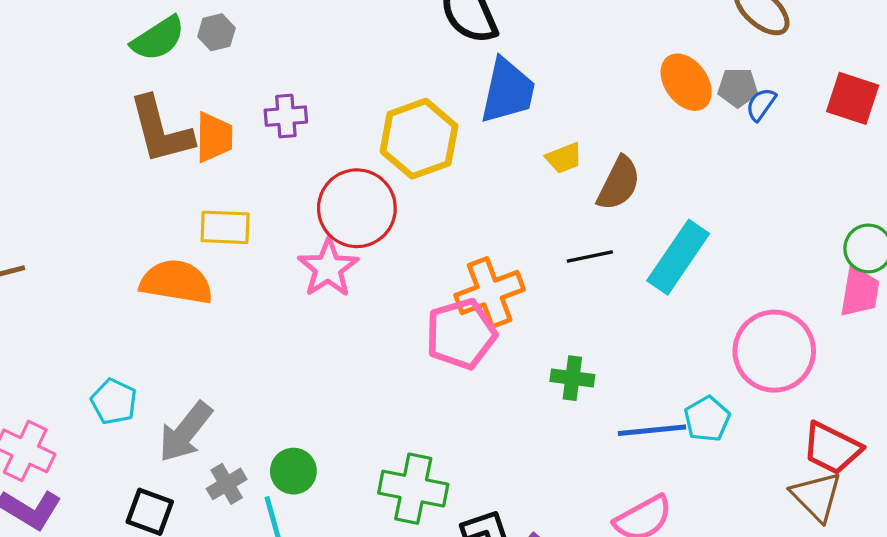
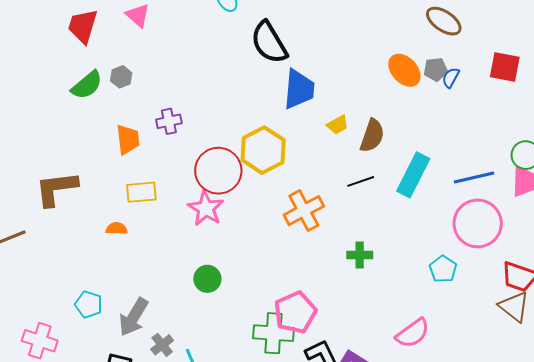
brown L-shape: (161, 130) -> (56, 189), moved, turned 105
yellow hexagon: (419, 139) -> (263, 150), moved
orange semicircle: (176, 282) -> (117, 228), size x0.5
pink pentagon: (461, 334) -> (295, 312), moved
blue line: (652, 430) -> (474, 178), moved
green circle: (293, 471) -> (207, 279), moved

